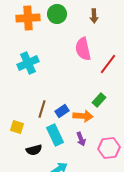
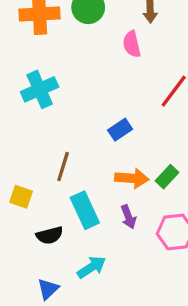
pink semicircle: (83, 49) -> (132, 44), moved, size x0.7
green rectangle: (99, 100) -> (167, 177), moved
blue rectangle: (62, 111) -> (120, 130), moved

